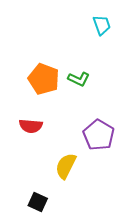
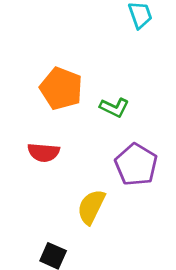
green L-shape: (79, 79) -> (114, 107), moved

